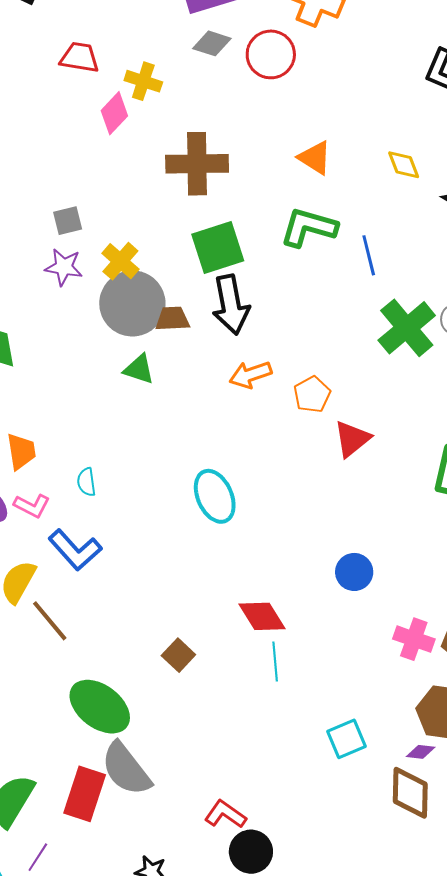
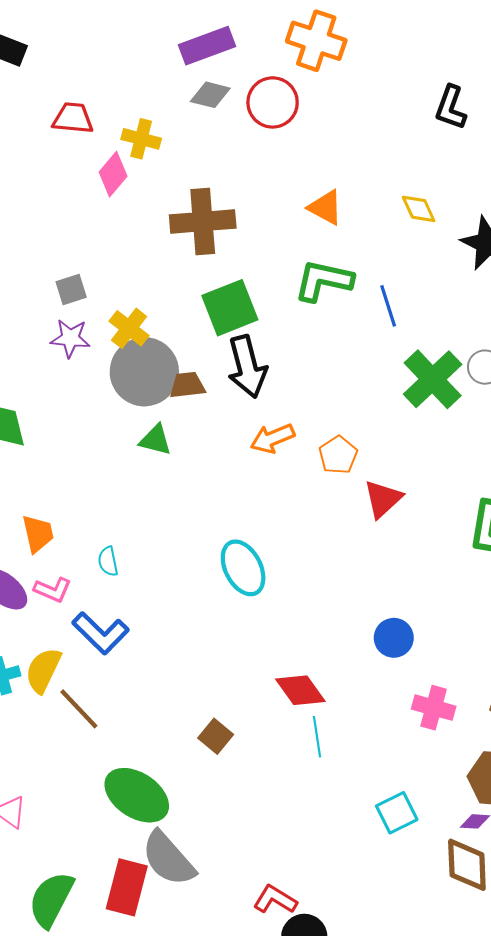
pink cross: (414, 639) -> (434, 708), moved

